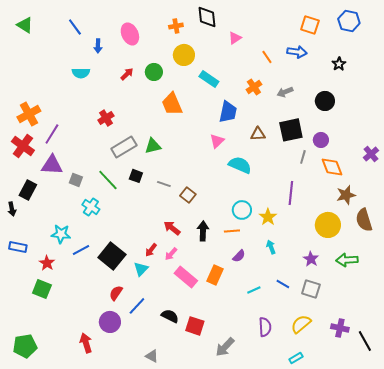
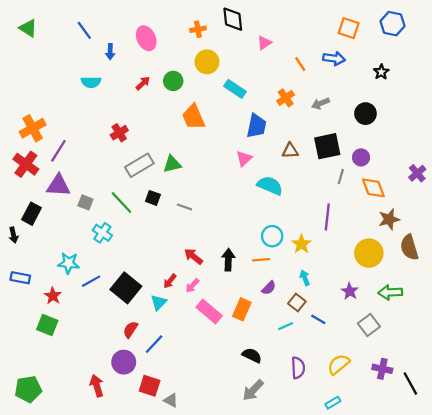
brown square: (188, 195) -> (297, 303), moved
gray square: (311, 289) -> (369, 325), moved, turned 36
black semicircle: (170, 316) -> (252, 355), moved
red square: (195, 326) -> (150, 386), moved

